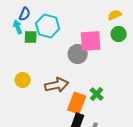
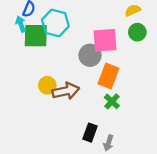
green square: (31, 37) -> (36, 36), size x1.6
yellow circle: (23, 80) -> (47, 85), moved
orange rectangle: (77, 103) -> (108, 76), moved

